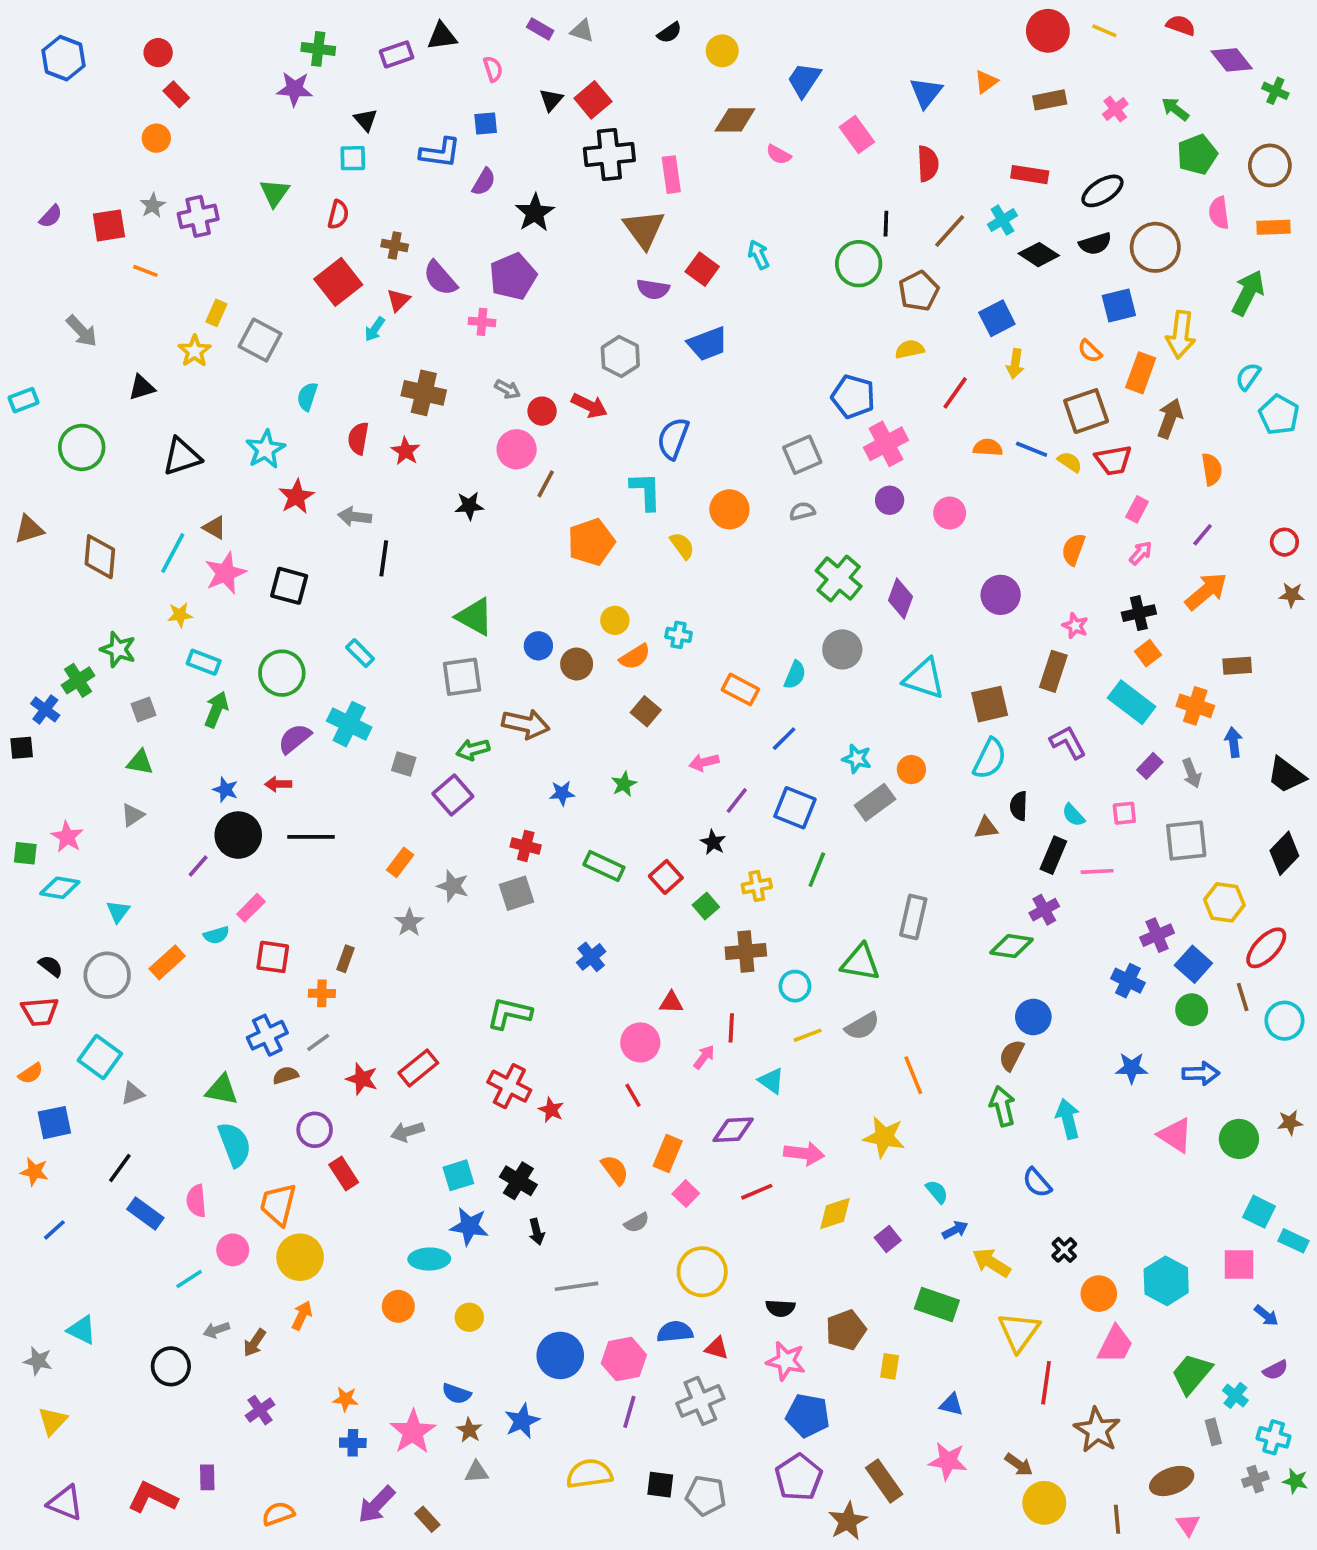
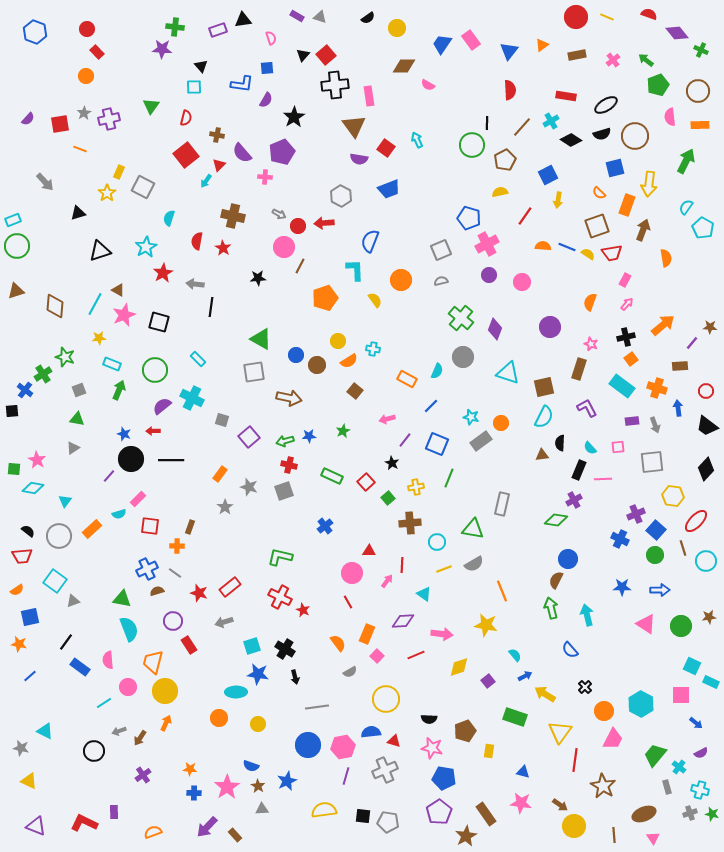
pink rectangle: (857, 135) -> (471, 40), moved
red arrow: (589, 406) -> (324, 223), turned 150
green circle: (82, 447) -> (17, 246), moved
purple line: (1203, 535) -> (692, 343), moved
red circle: (1284, 542) -> (706, 391), moved
green arrow: (473, 750) -> (285, 441), moved
purple rectangle: (1150, 766) -> (632, 421), turned 40
gray line: (318, 1042) -> (175, 573), turned 72
yellow triangle: (53, 1421) -> (29, 781), turned -48

